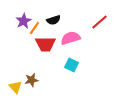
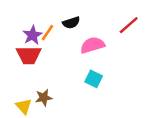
purple star: (23, 21) -> (32, 35), moved
red trapezoid: (45, 44) -> (29, 55), moved

